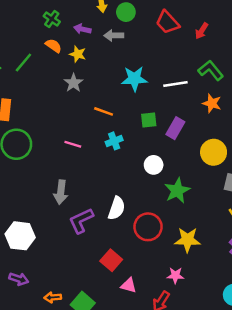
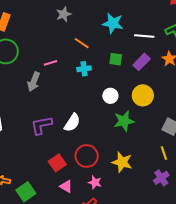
purple rectangle: (175, 128) -> (142, 62), moved
pink line: (73, 144) -> (51, 63), turned -48
yellow circle: (214, 152) -> (143, 95), moved
gray arrow: (61, 192) -> (34, 82), moved
red circle: (148, 227) -> (87, 156), moved
pink star: (175, 275) -> (95, 182), moved

